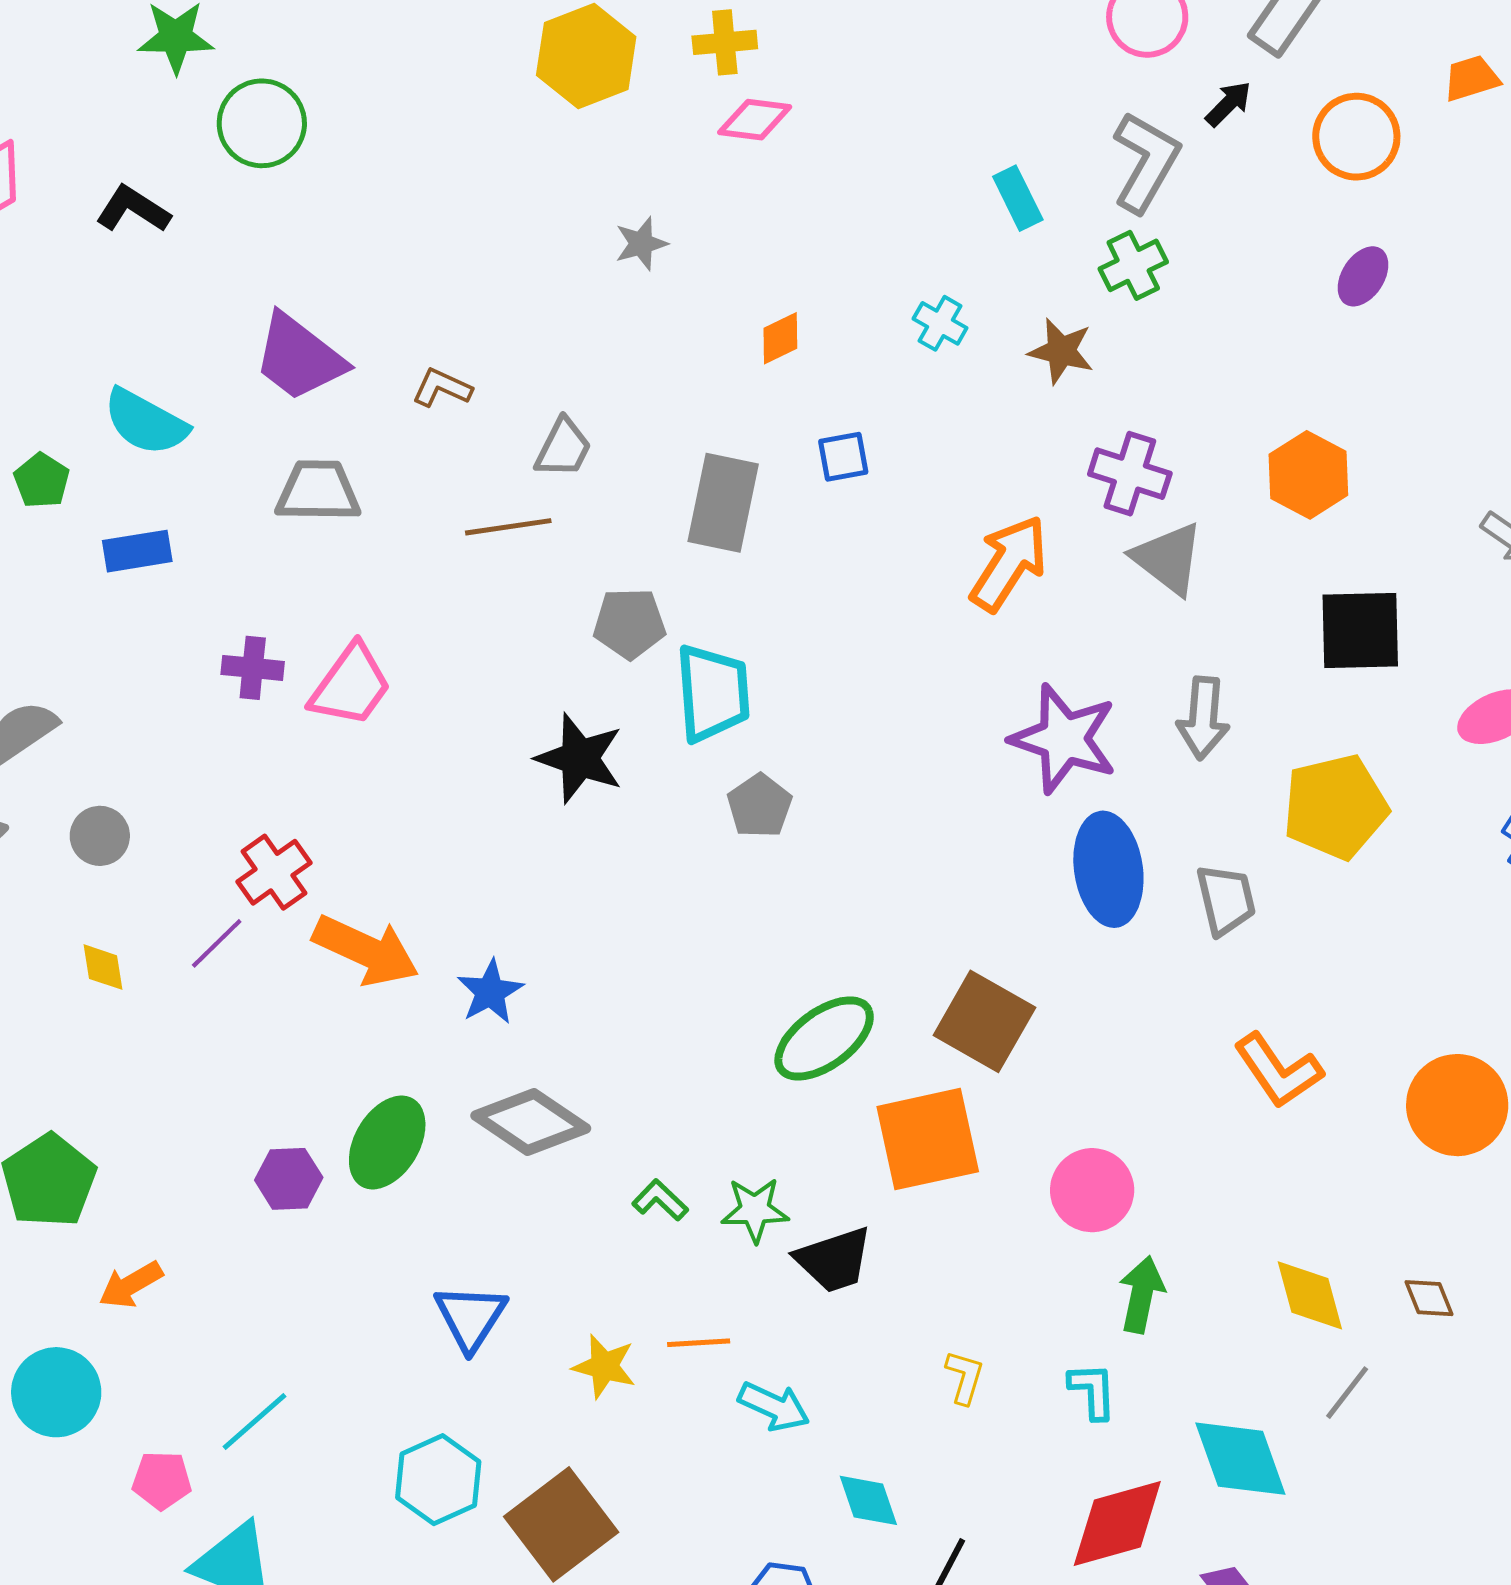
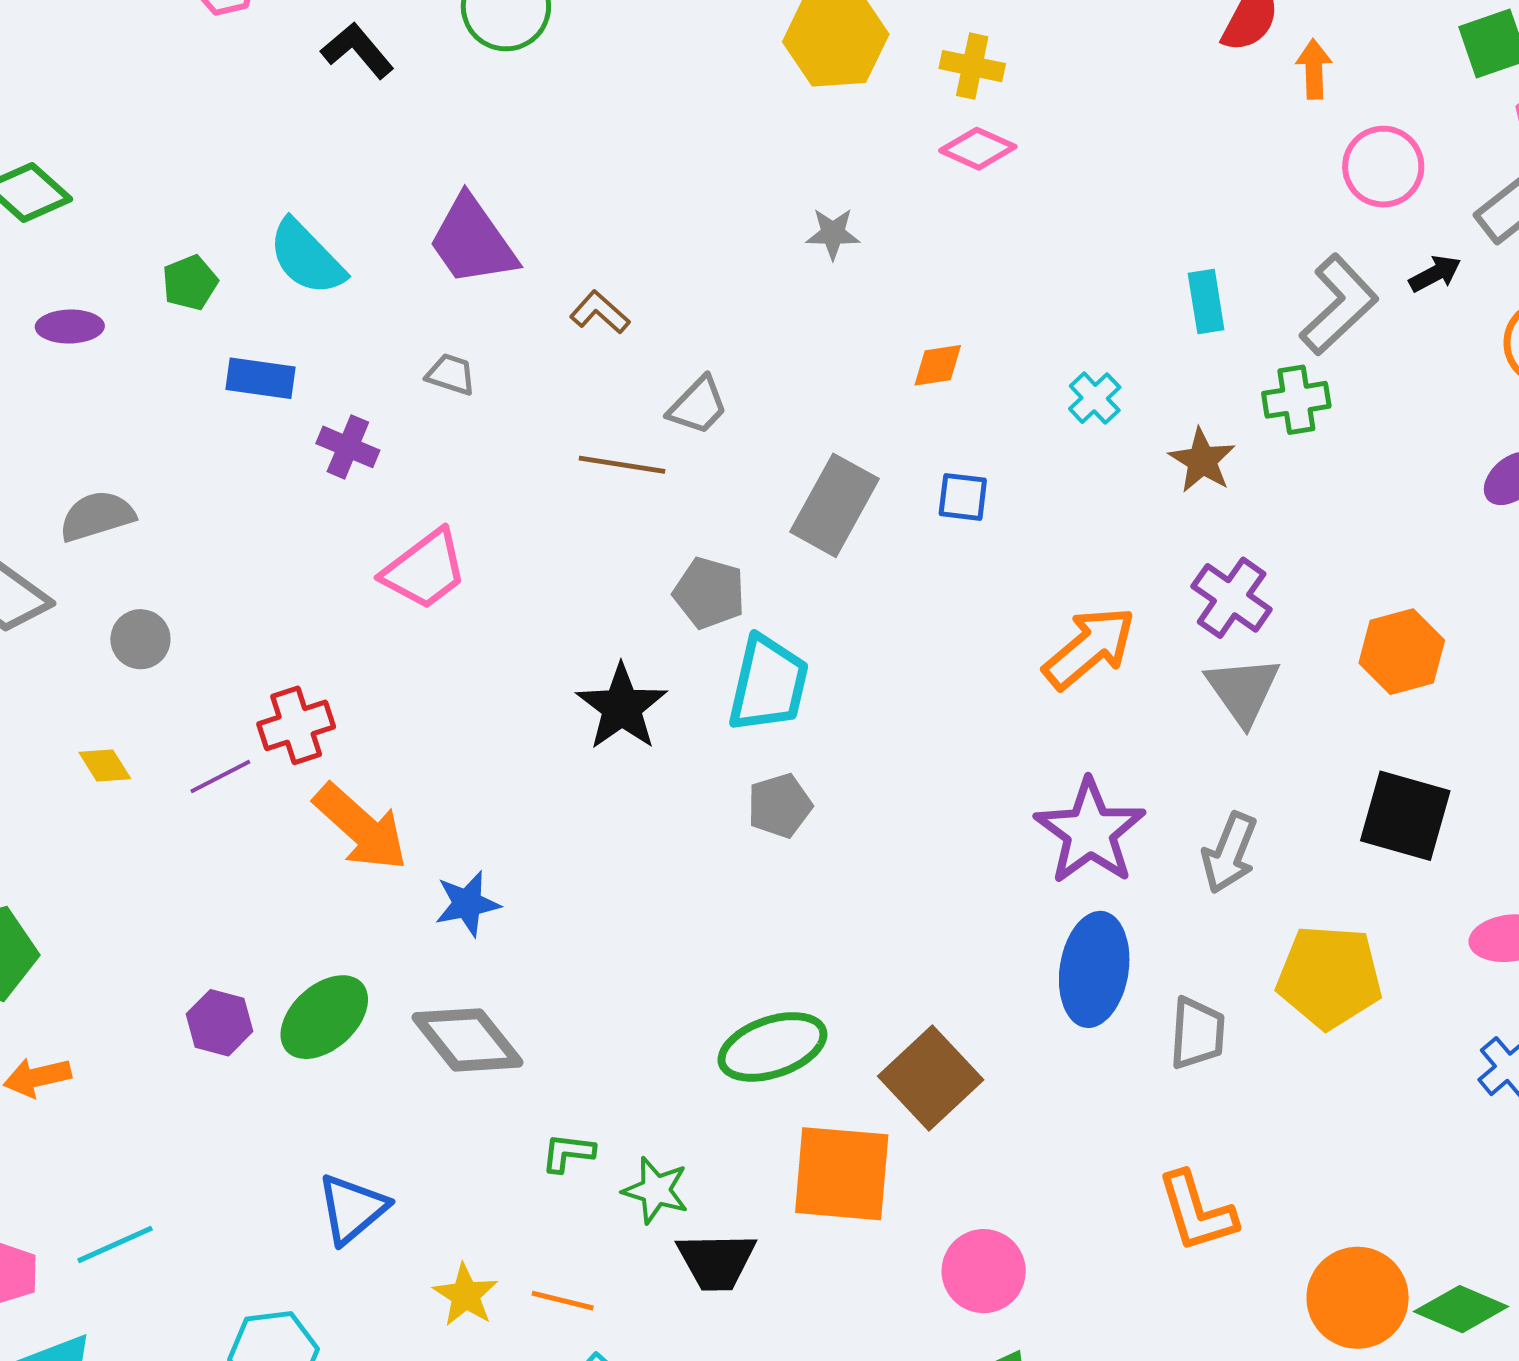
gray trapezoid: (318, 491) -> (451, 374), size x0.6
purple cross: (253, 668) -> (348, 447), moved
yellow diamond: (103, 967) -> (105, 766), turned -40
green L-shape: (660, 1200) -> (568, 1153), turned -54

